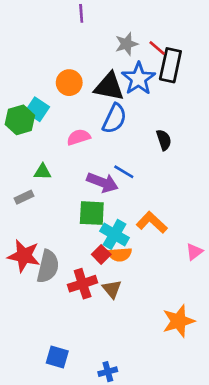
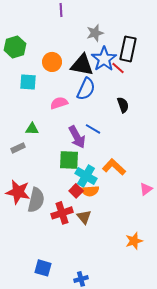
red line: (157, 48) -> (118, 68), moved
cyan square: (37, 109) -> (28, 82), turned -30
green hexagon: (20, 120) -> (15, 47), moved
purple arrow: (103, 182) -> (77, 137), turned 40
orange star: (178, 321) -> (134, 241), size x0.7

